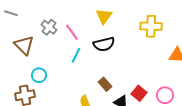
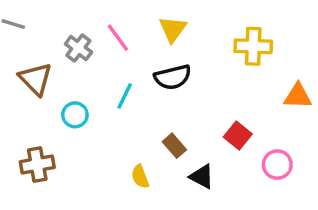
pink line: (72, 32) -> (118, 38), moved
cyan circle: (39, 75) -> (75, 115), moved
red square: (139, 93) -> (238, 135), moved

